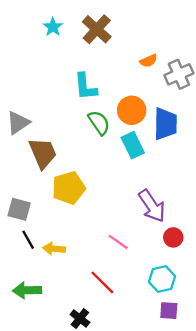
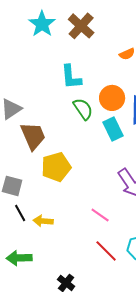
cyan star: (53, 27) -> (42, 24), size x1.5
red line: (102, 282) -> (106, 251), moved

